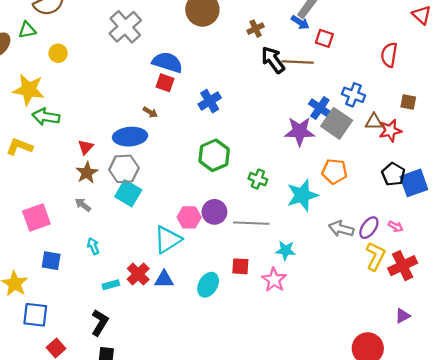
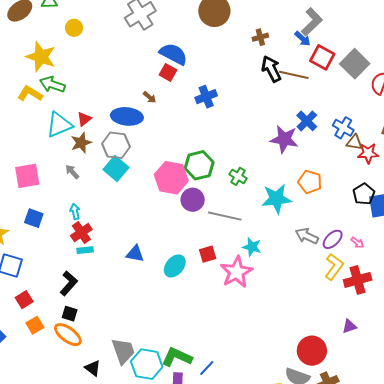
red square: (324, 38) -> (322, 57), size x1.4
blue cross: (353, 95) -> (343, 128), moved
gray square: (337, 123) -> (355, 64), moved
yellow L-shape: (19, 147) -> (30, 94), moved
green hexagon: (214, 155) -> (199, 165), moved
pink hexagon: (189, 217) -> (171, 178), moved, size x1.5
cyan triangle: (168, 240) -> (59, 125), moved
red square: (240, 266) -> (208, 254), turned -30
red cross: (138, 274) -> (81, 232), moved
pink star: (274, 280) -> (237, 272), size x1.4

